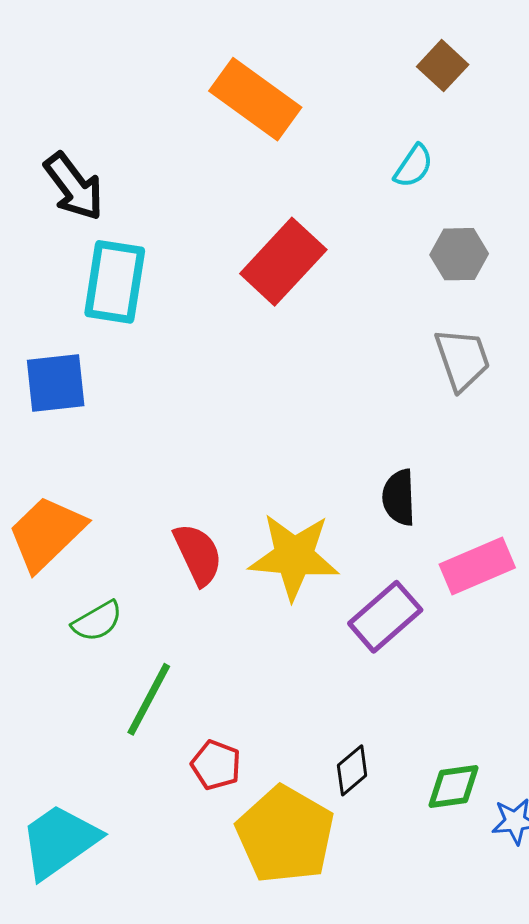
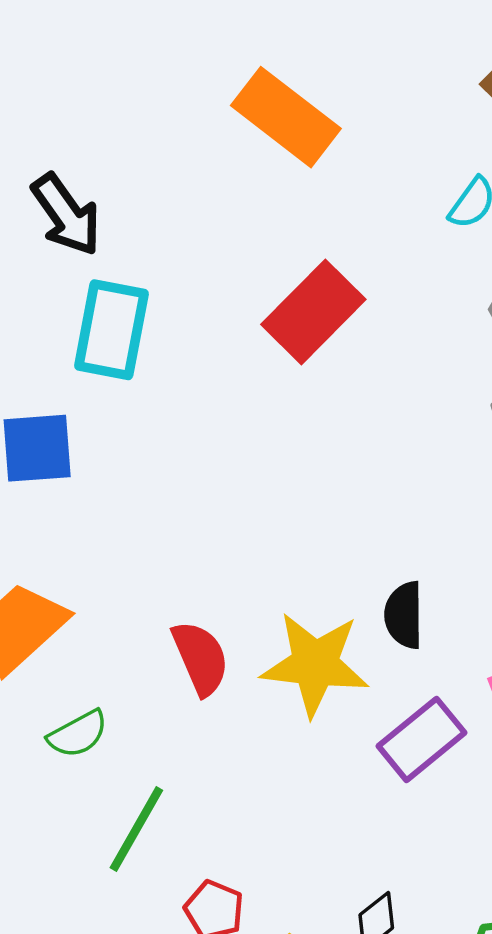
black semicircle: (399, 497) -> (404, 615), moved

